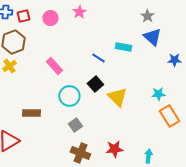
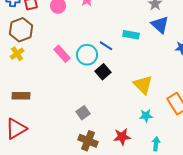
cyan star: (158, 94) -> (146, 116), moved
cyan circle: (69, 96) -> (87, 55), moved
yellow triangle: (117, 97) -> (143, 85), moved
brown rectangle: (31, 113) -> (21, 96), moved

